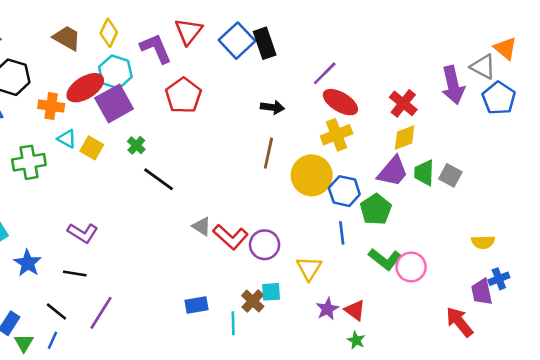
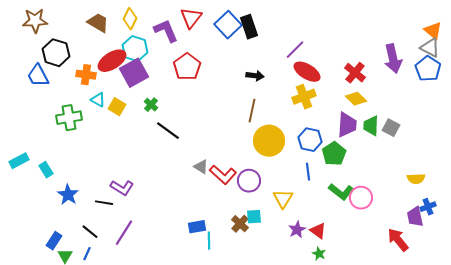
gray triangle: (483, 67) -> (430, 48), moved
yellow diamond: (405, 137) -> (356, 99), turned 65
purple trapezoid: (393, 171) -> (347, 125), turned -36
yellow circle: (312, 175) -> (269, 141), moved
purple L-shape: (83, 233) -> (122, 188), moved
cyan line: (233, 323) -> (209, 241), moved

